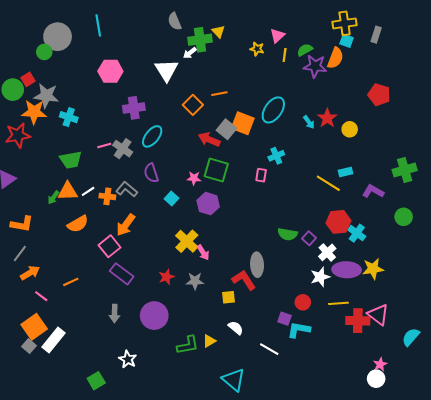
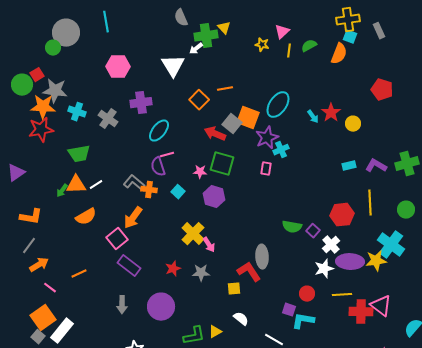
gray rectangle: (376, 35) -> (379, 31), turned -42
purple star: (315, 66) -> (267, 138), moved, turned -30
red star: (18, 135) -> (41, 130), moved
pink line: (104, 146) -> (167, 155), moved
gray cross: (123, 149) -> (108, 119), moved
yellow line: (328, 183) -> (370, 203), moved, turned 55
purple L-shape: (373, 191) -> (376, 166), moved
orange cross: (107, 196) -> (149, 190), moved
cyan cross: (357, 233) -> (391, 245), moved, size x1.5

